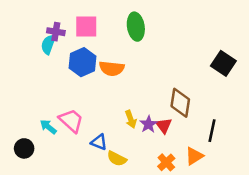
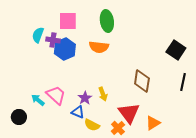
purple cross: (56, 32) -> (53, 40), moved
orange semicircle: (112, 68) -> (99, 47), moved
purple star: (149, 124) -> (85, 98), moved
red triangle: (164, 126) -> (129, 113), moved, size x1.6
black line: (212, 131) -> (183, 82), moved
orange cross: (166, 162) -> (118, 128), moved

